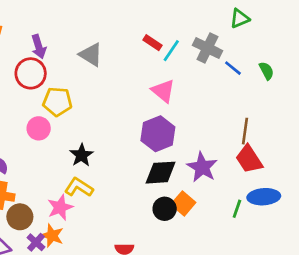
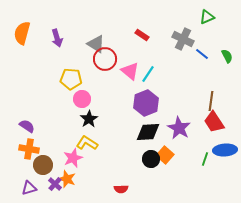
cyan line: (171, 51) -> (148, 74), moved
red circle: (31, 73) -> (105, 59), moved
pink triangle: (163, 91) -> (130, 71), moved
pink circle: (39, 128) -> (82, 99), moved

